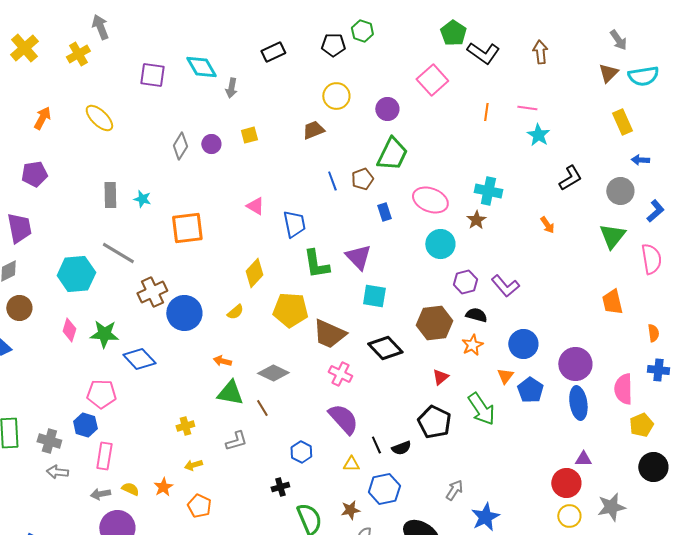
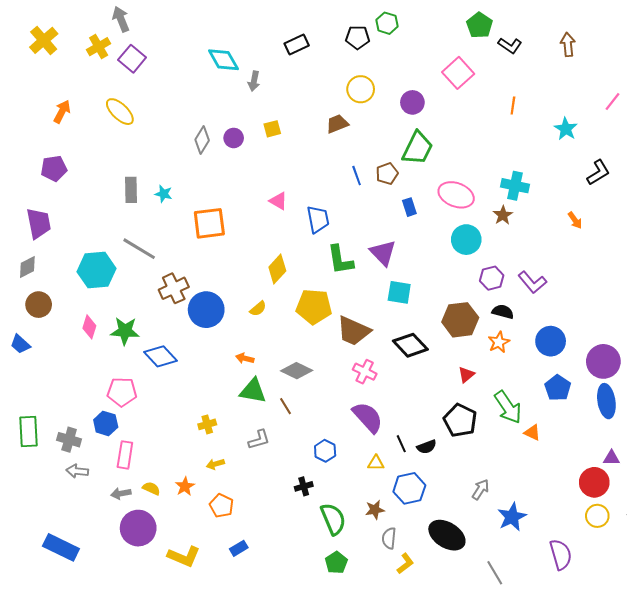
black L-shape: (483, 53) -> (510, 46), size x0.7
purple square: (152, 75) -> (132, 59), moved, turned 32
pink line: (527, 108) -> (613, 101), moved, turned -60
orange triangle: (505, 376) -> (532, 433), moved, turned -42

